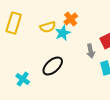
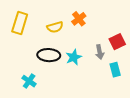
cyan star: (63, 33) -> (74, 57), moved
black ellipse: (53, 66) -> (49, 55), moved, turned 45

